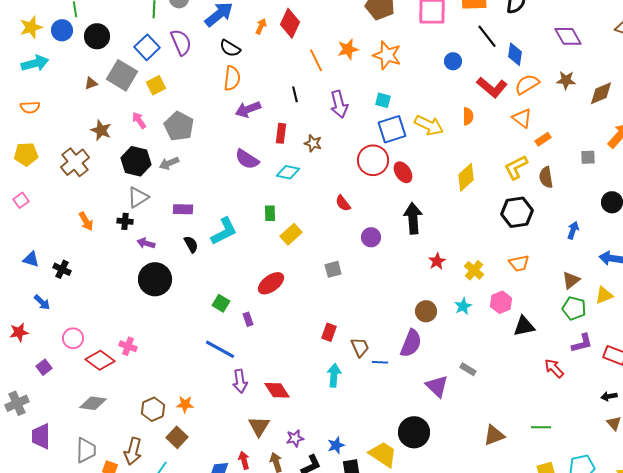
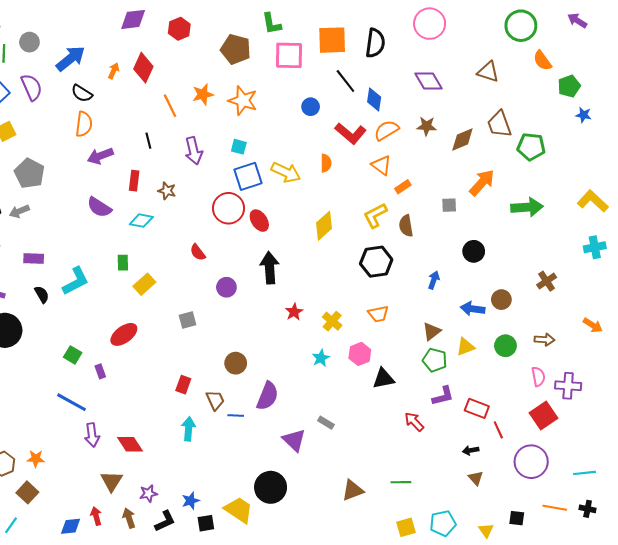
brown circle: (426, 311) -> (236, 363), moved

